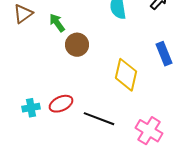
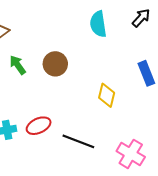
green arrow: (57, 23) -> (18, 65), moved
yellow diamond: (126, 75) -> (107, 95), size x0.7

